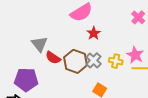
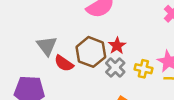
red star: (94, 33) -> (117, 46), moved
brown hexagon: (76, 61) -> (91, 52), moved

